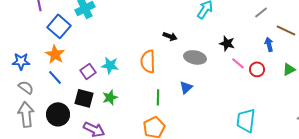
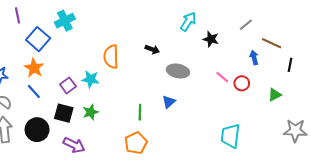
black star: (227, 43) -> (211, 39), moved
orange semicircle: (148, 61) -> (111, 57), moved
green triangle: (289, 69) -> (275, 95), moved

